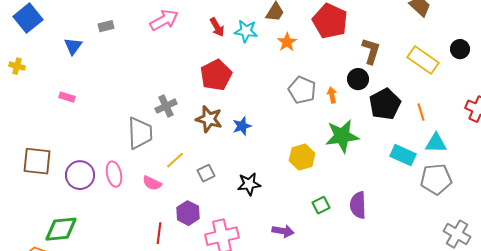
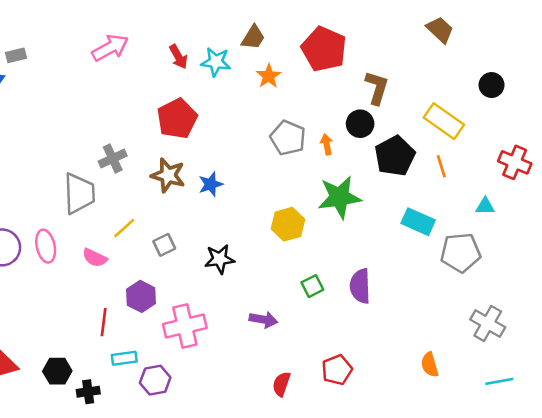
gray rectangle: (106, 26) -> (16, 55), moved
yellow rectangle: (423, 60) -> (444, 121), moved
cyan triangle: (436, 143) -> (485, 206), moved, size x0.7

